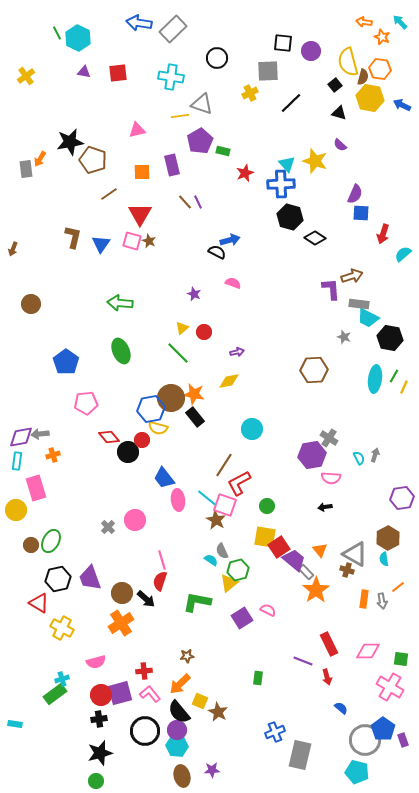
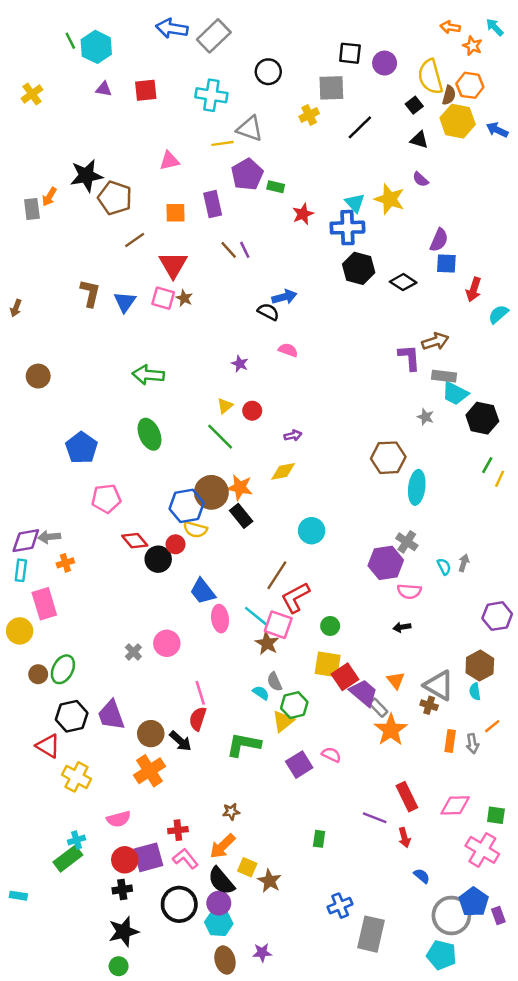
black diamond: (315, 238) -> (403, 282), moved
cyan ellipse: (375, 379) -> (417, 487), moved

